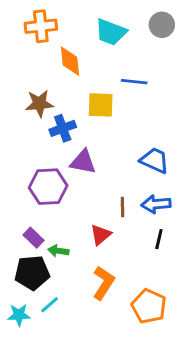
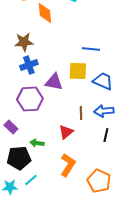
blue line: (134, 82) -> (91, 49), moved
yellow square: (101, 105) -> (78, 71), moved
blue cross: (63, 128) -> (29, 65), moved
purple rectangle: (34, 238) -> (11, 127), moved

